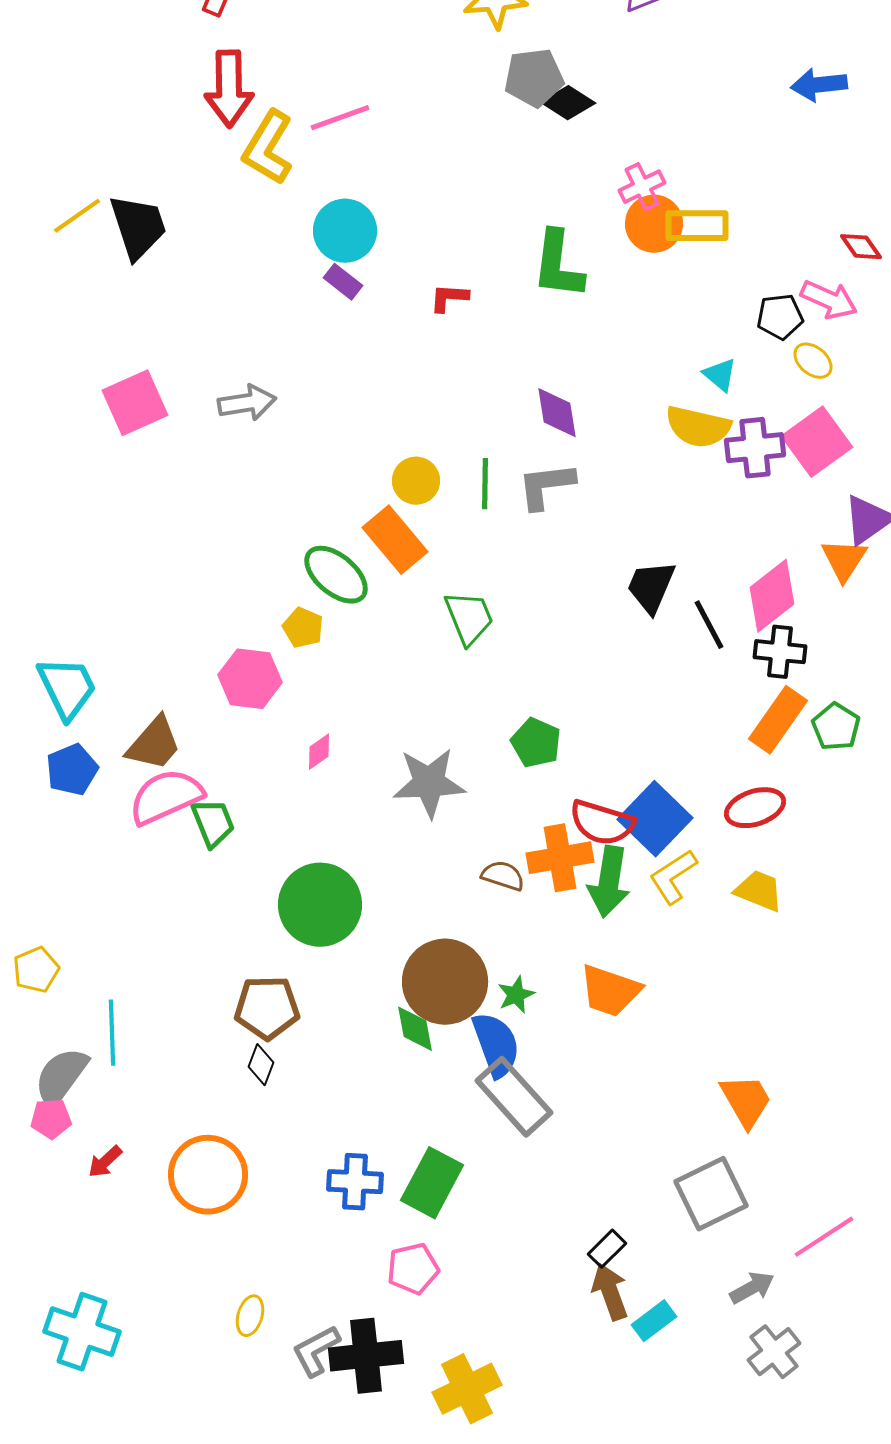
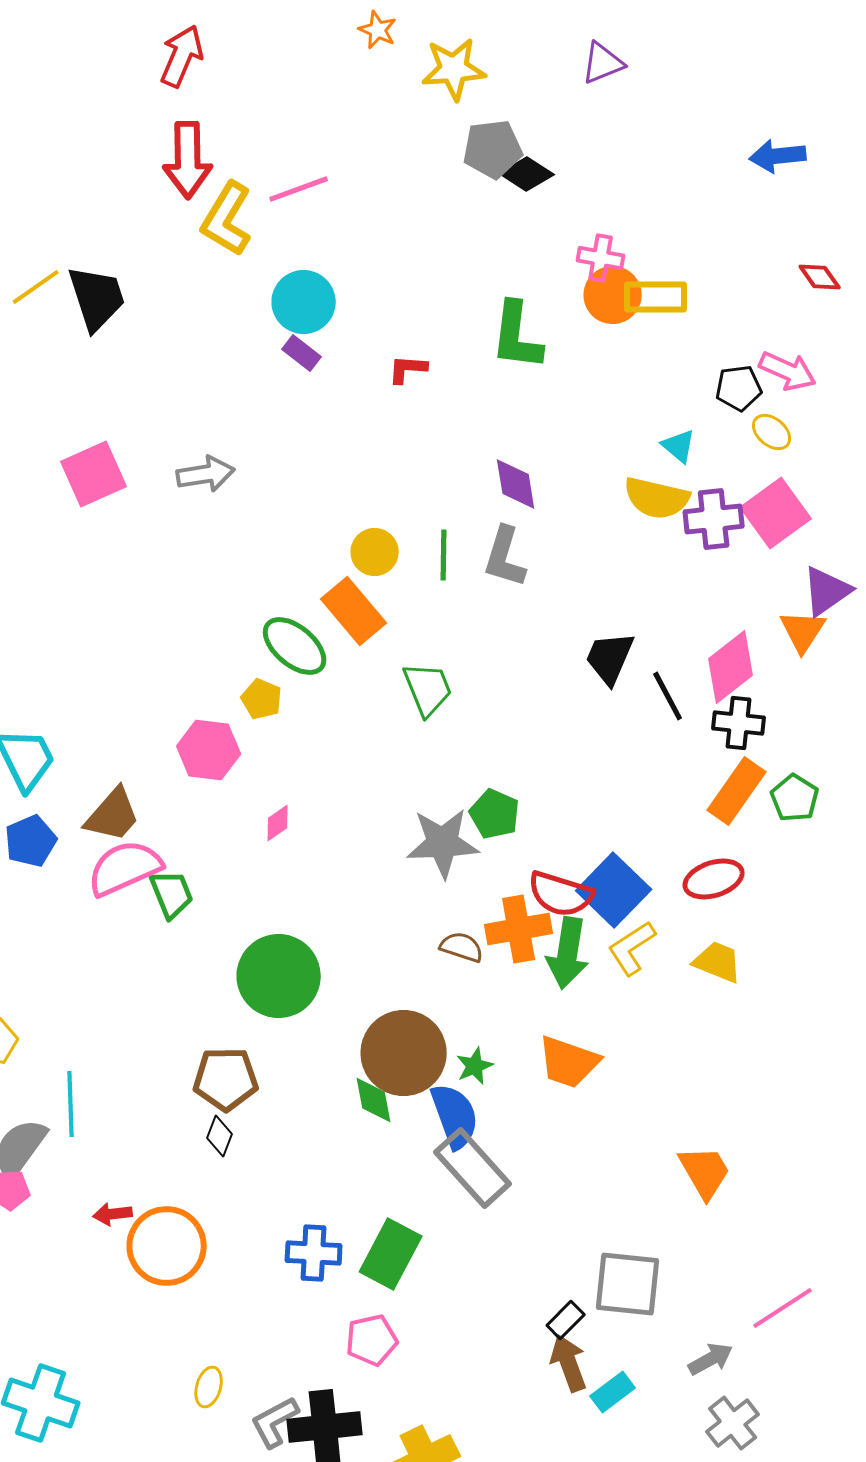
pink cross: (642, 187) -> (601, 258), turned 36
red diamond: (861, 247) -> (820, 277), moved
gray L-shape: (546, 486) -> (505, 557), turned -66
gray star: (429, 783) -> (443, 843), moved
red arrow: (105, 1162) -> (113, 1214), moved, turned 36
gray square: (711, 1194) -> (628, 1284), moved, turned 32

